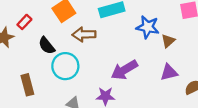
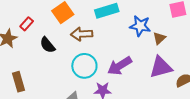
cyan circle: (65, 66) -> (84, 66), moved
purple triangle: (169, 72) -> (161, 67), size x1.4
brown rectangle: (27, 85) -> (19, 82), moved

